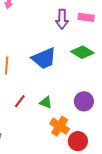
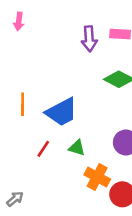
blue trapezoid: (44, 58) -> (62, 112), moved

